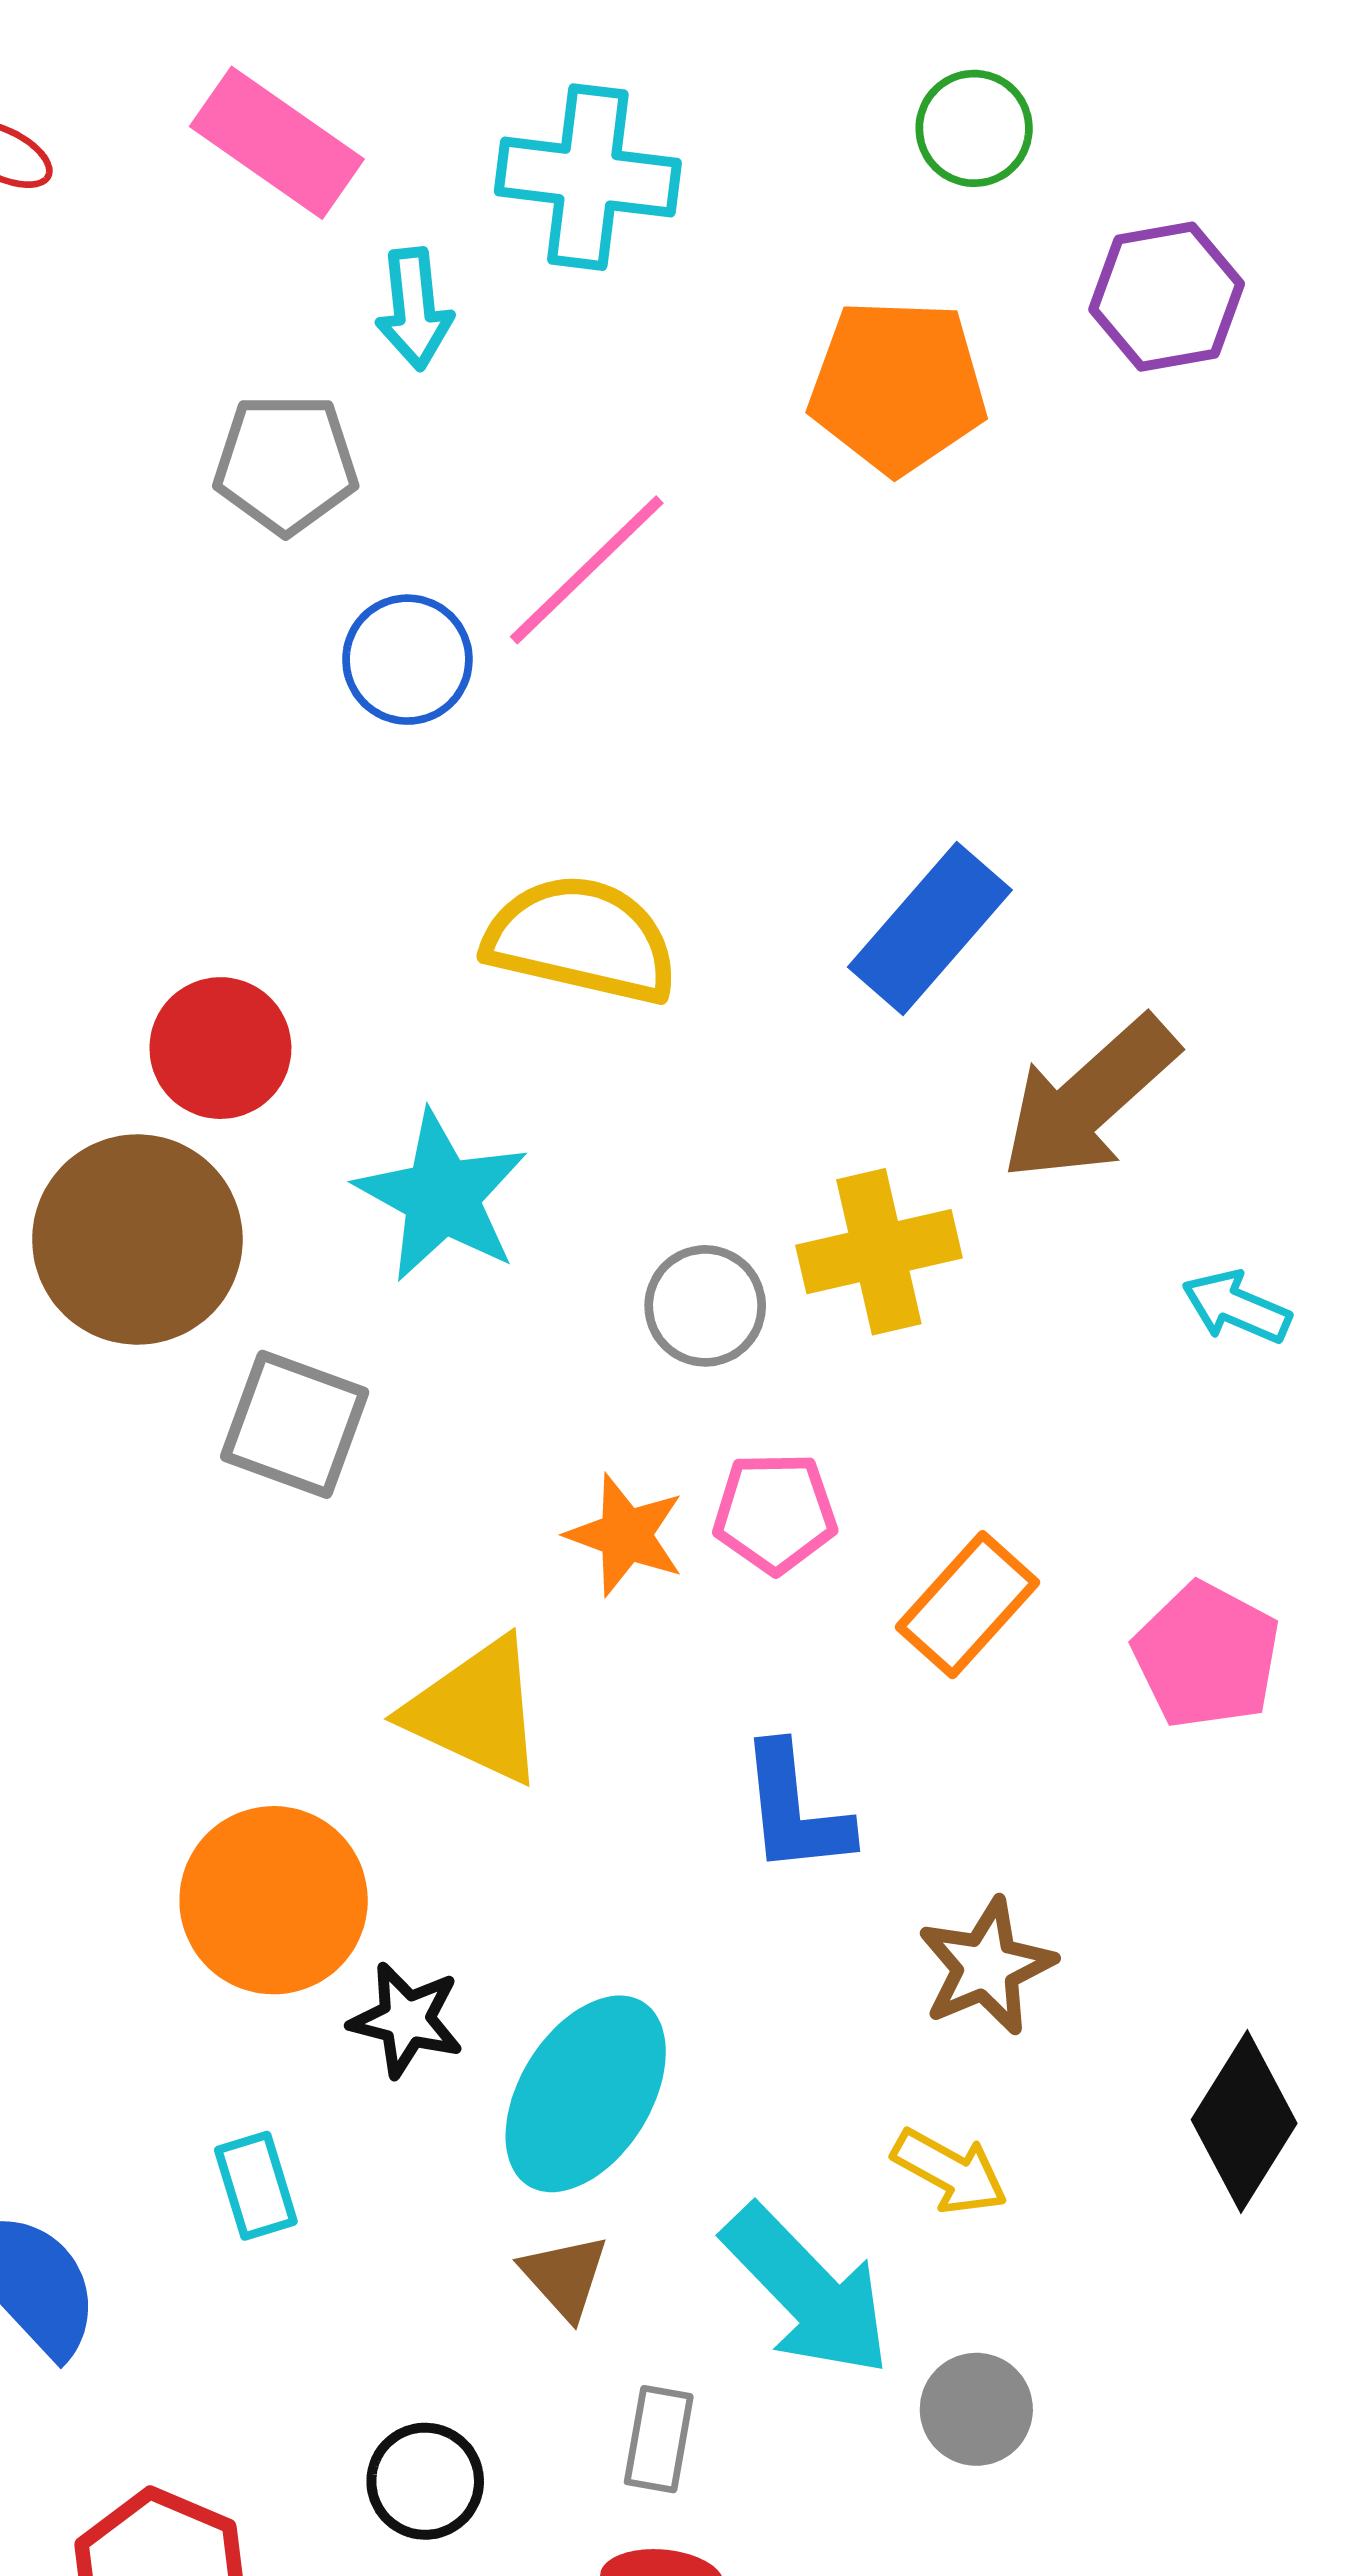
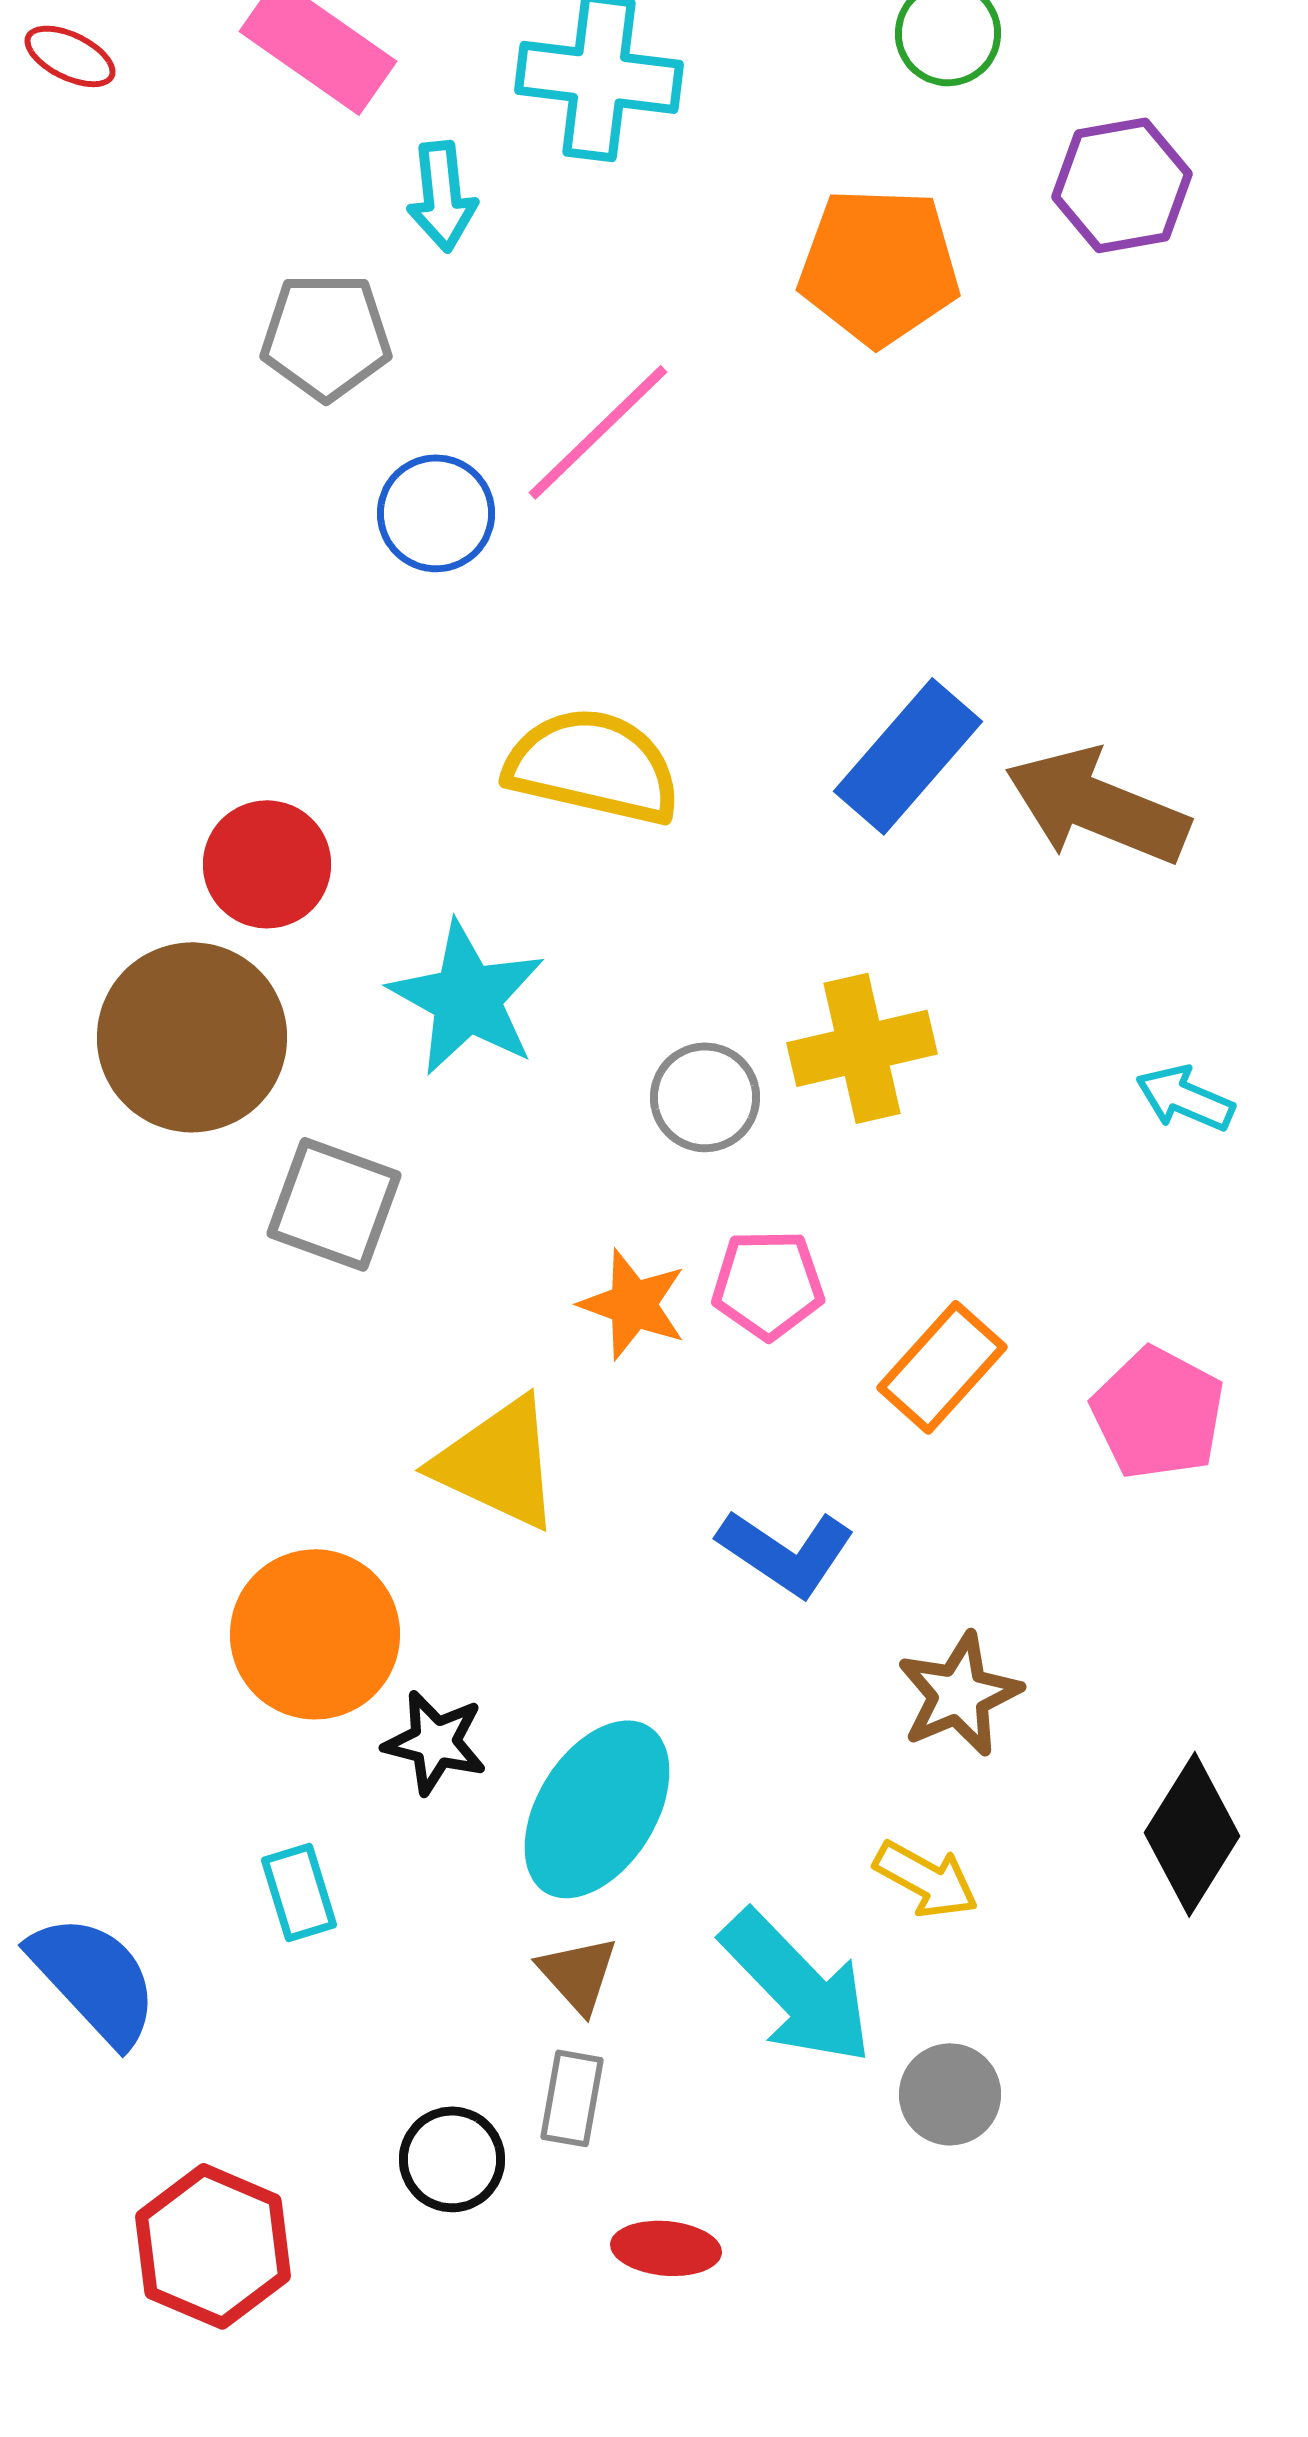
brown arrow: (1089, 1099) -> (1097, 806), moved, turned 64
blue L-shape: (795, 1809) -> (786, 1552), turned -50
gray rectangle: (659, 2439) -> (572, 2098), moved

